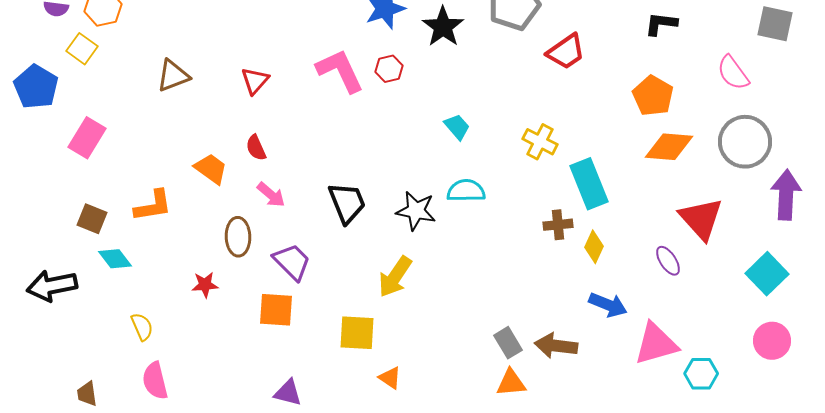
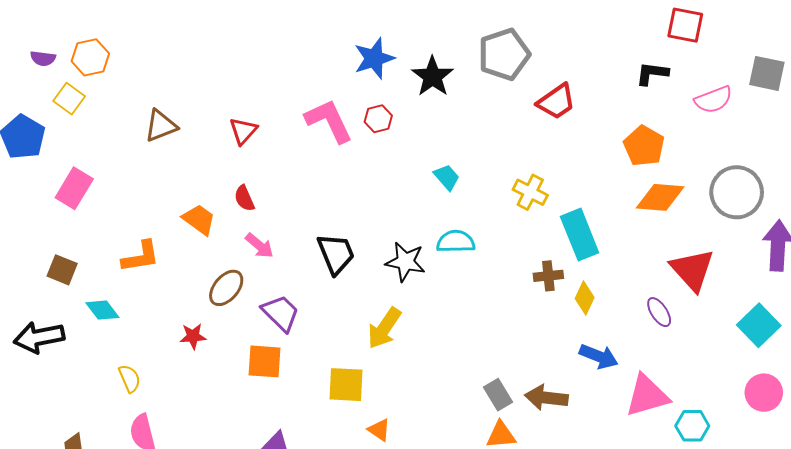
pink semicircle: (733, 73) -> (713, 100), moved, turned -75
brown square: (92, 219) -> (62, 270), moved
brown ellipse: (238, 237) -> (226, 288), turned 42

